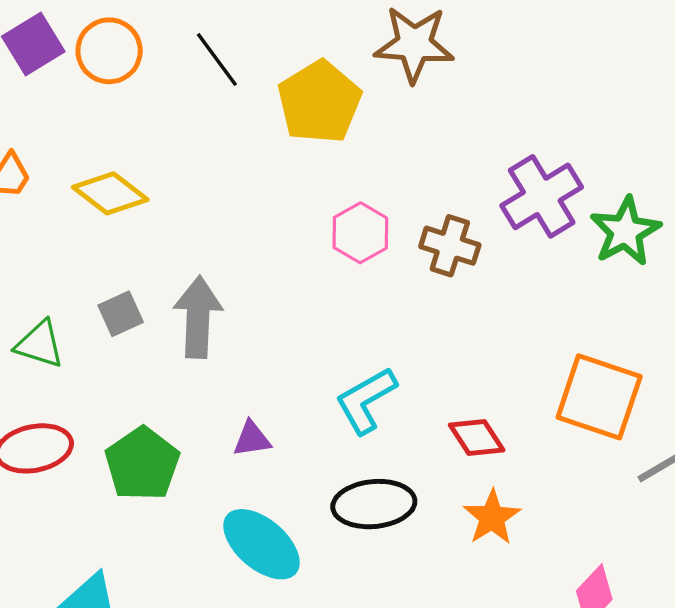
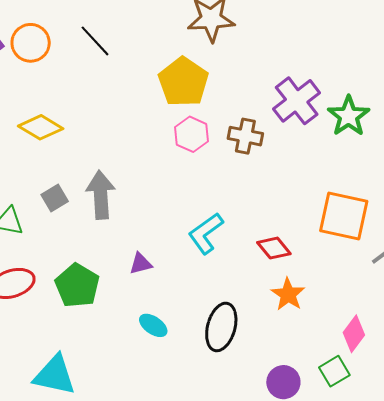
yellow pentagon: (319, 102) -> (183, 82), moved
black ellipse: (374, 504) -> (221, 327), moved, turned -63
cyan ellipse: (262, 544) -> (153, 325), size x0.6

